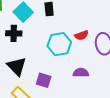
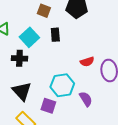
cyan hexagon: (59, 44) -> (62, 85), moved
purple semicircle: (81, 73) -> (86, 99), turned 56

